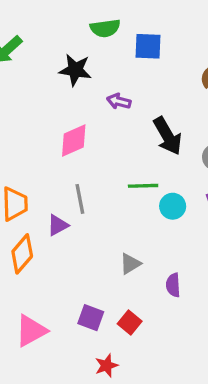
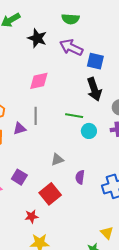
blue square: (148, 46) -> (95, 61), moved
black star: (75, 70) -> (37, 38), moved
purple arrow: (119, 101) -> (71, 47), moved, size x1.6
purple square: (91, 318) -> (19, 177), moved
red square: (130, 322) -> (50, 194), size x1.5

